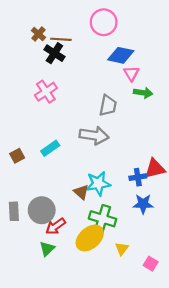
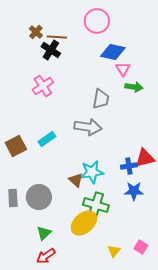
brown square: (17, 156) -> (16, 146), size x1.5
red arrow: (56, 226) -> (46, 256), moved
yellow triangle: (122, 249) -> (114, 251), moved

